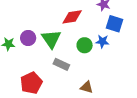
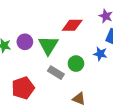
green circle: (85, 45) -> (76, 64), moved

